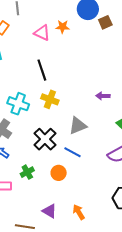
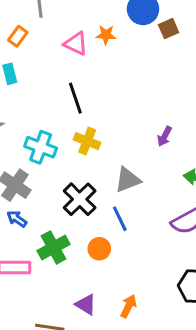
purple arrow: (103, 96) -> (165, 136), turned -64
blue line: (72, 152) -> (120, 219), turned 36
green cross: (27, 172) -> (54, 247), size x1.5
orange arrow: (79, 212) -> (129, 306), turned 56

